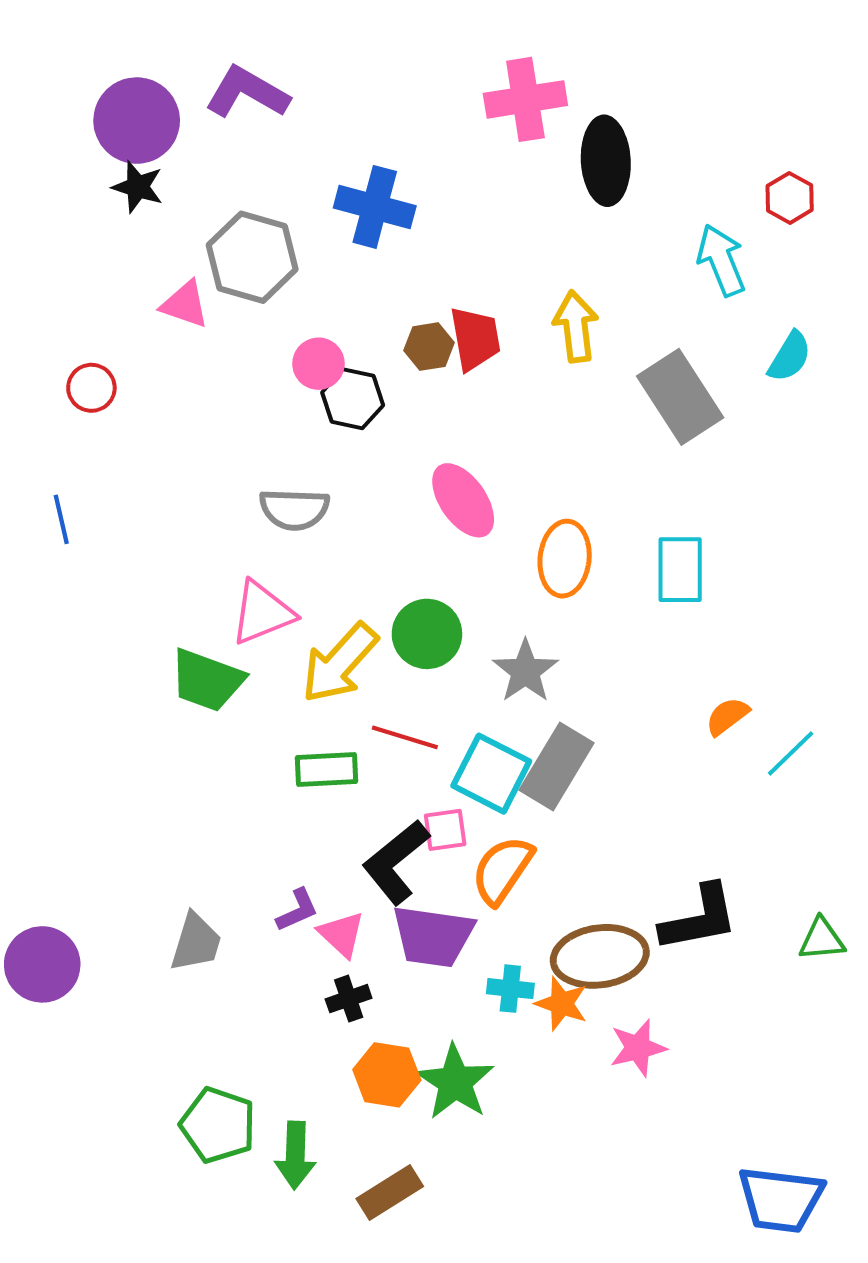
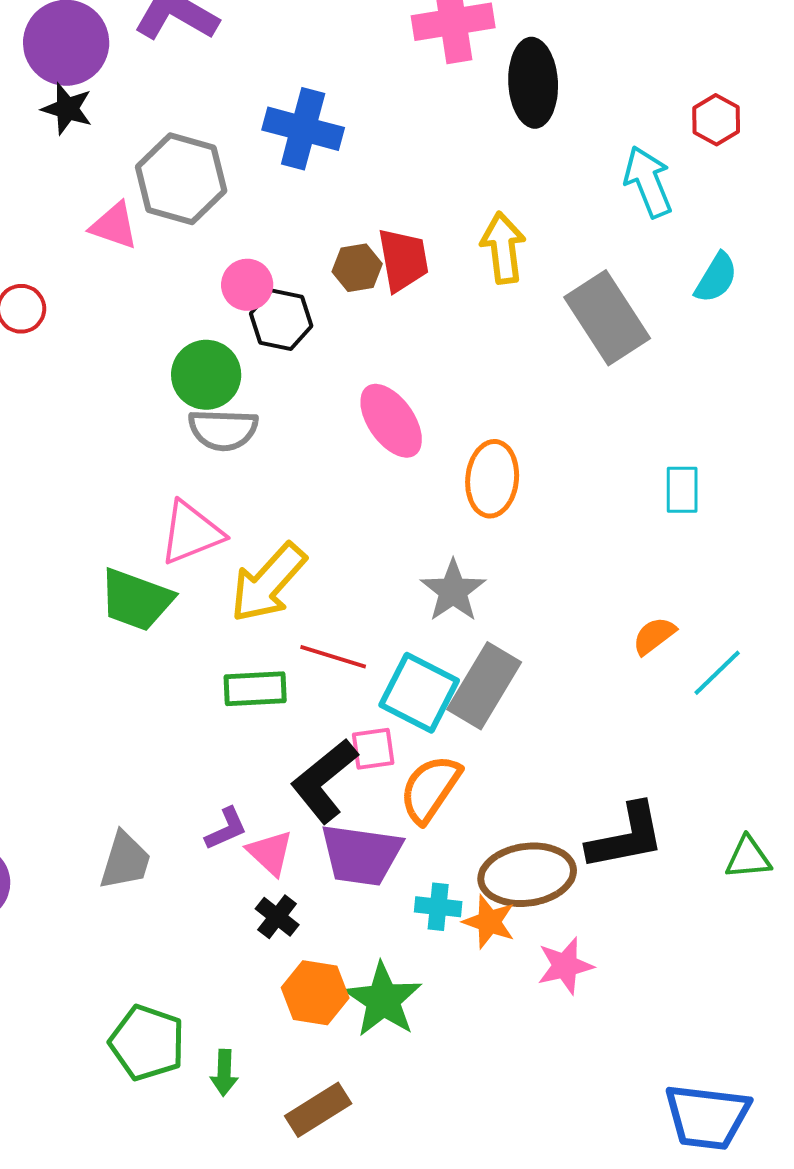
cyan rectangle: (680, 570) -> (682, 490), moved, size x0.7
green circle: (427, 634) -> (206, 375), moved
black cross: (349, 999) -> (277, 917), turned -33
green arrow: (295, 1155) -> (224, 1073), size x0.7

